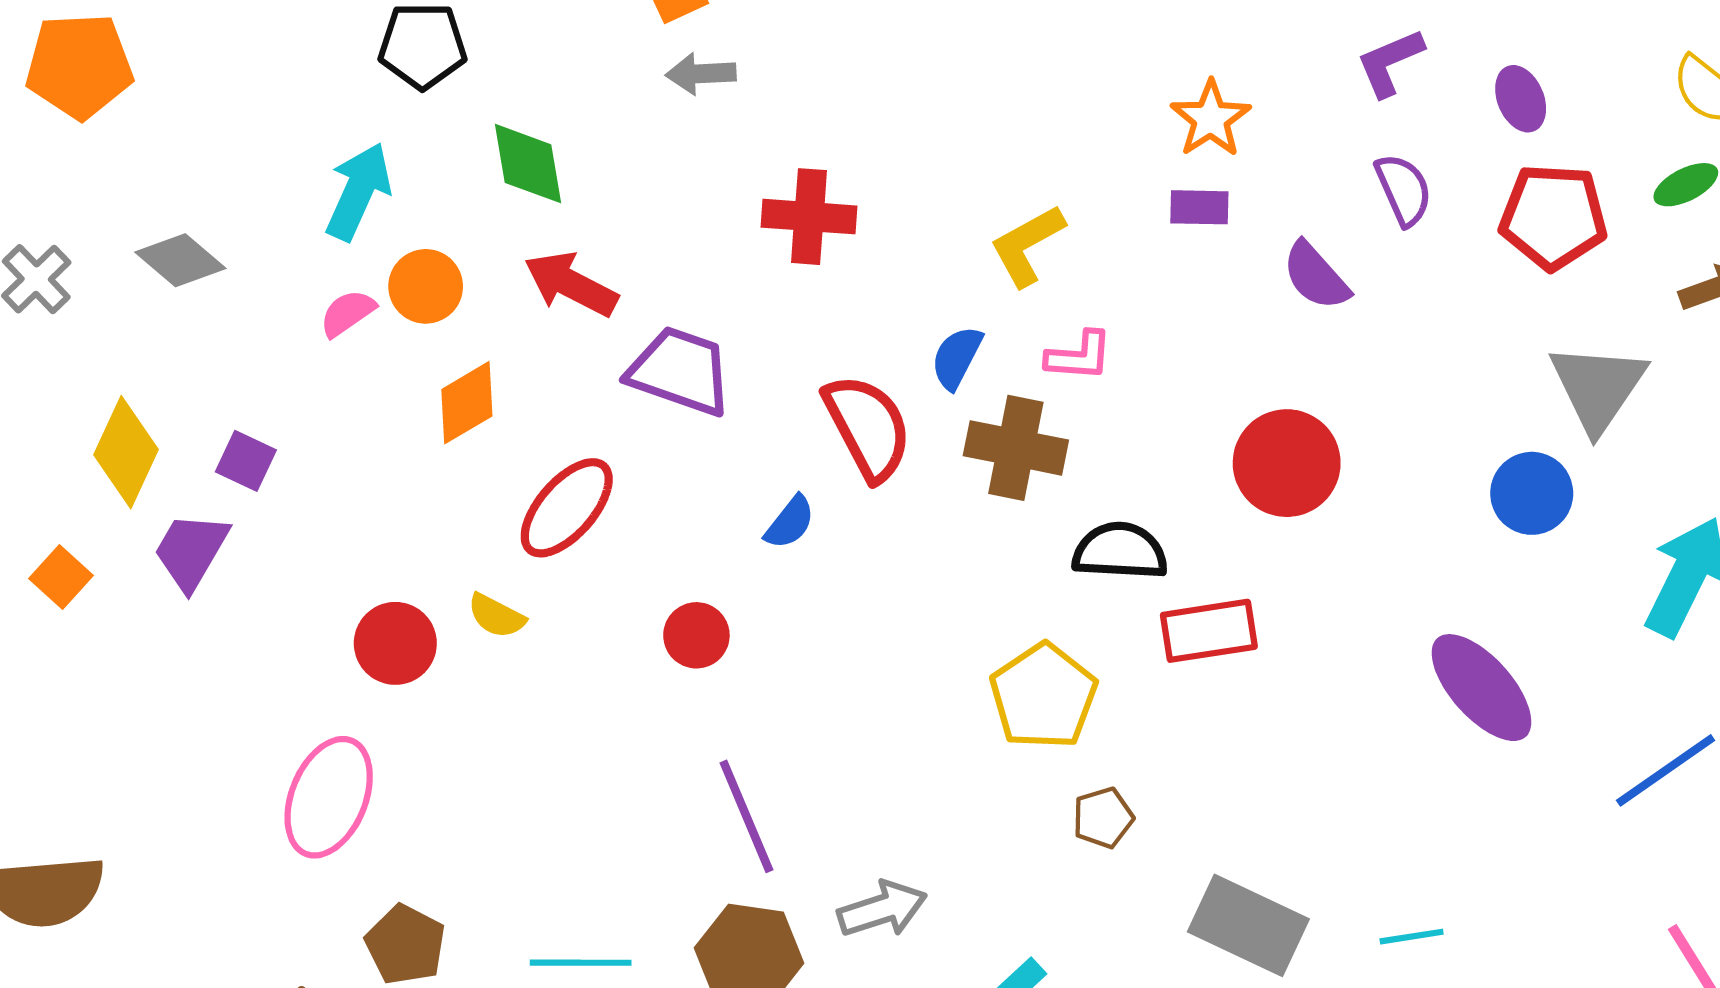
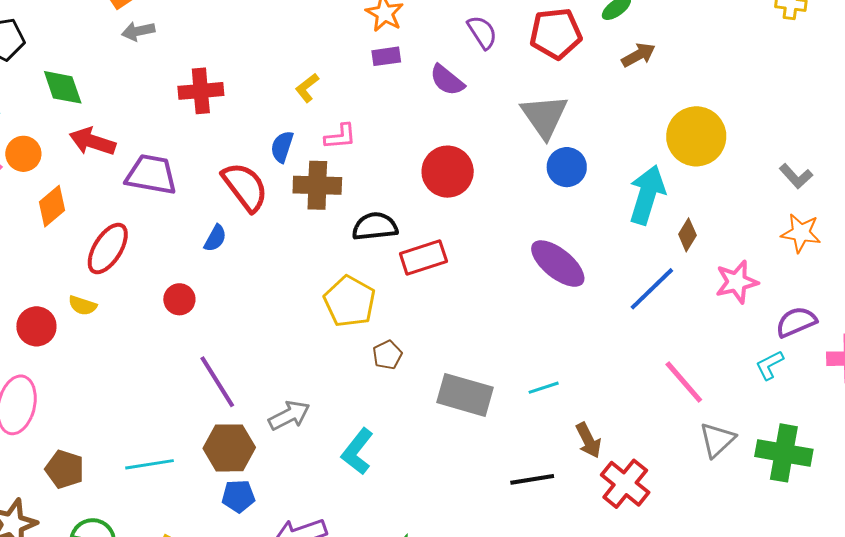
yellow L-shape: (1027, 245) -> (307, 88), size x0.7
gray triangle: (1598, 387) -> (544, 116), moved

